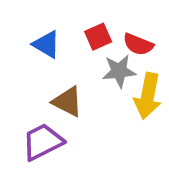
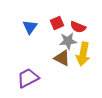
blue triangle: (46, 44) -> (30, 27), turned 35
brown triangle: (67, 102) -> (62, 58), moved

